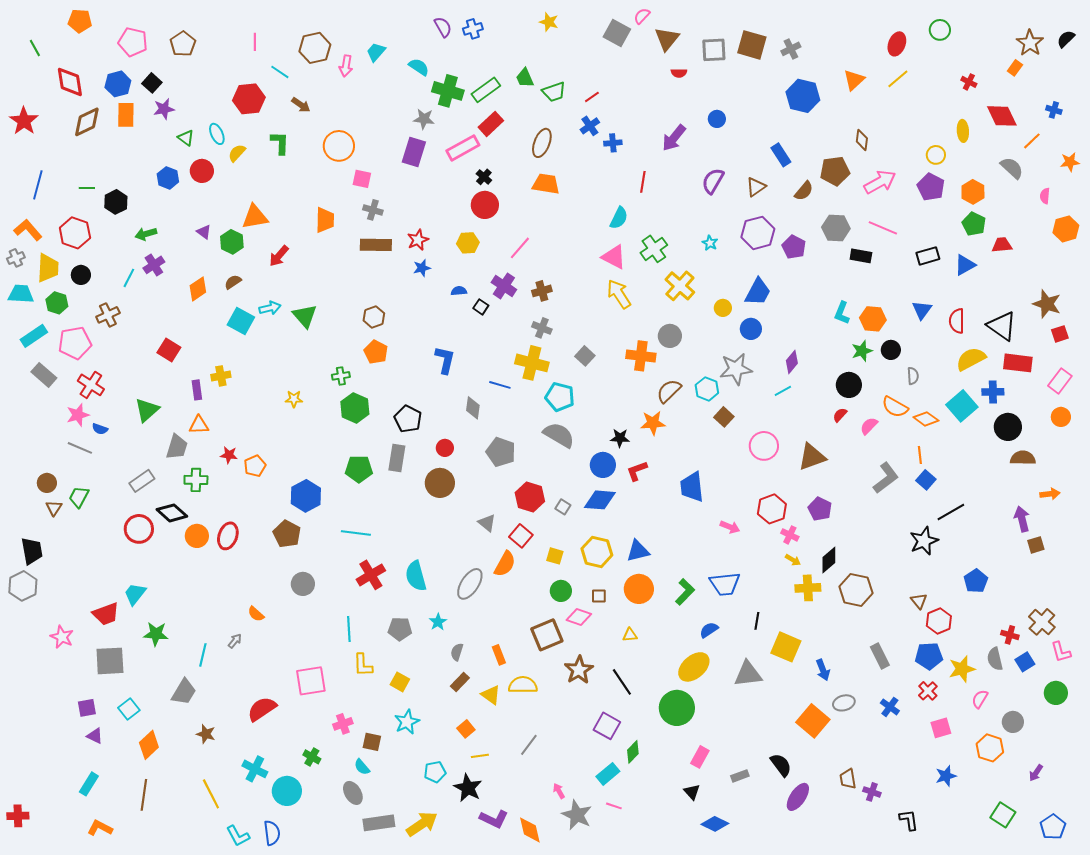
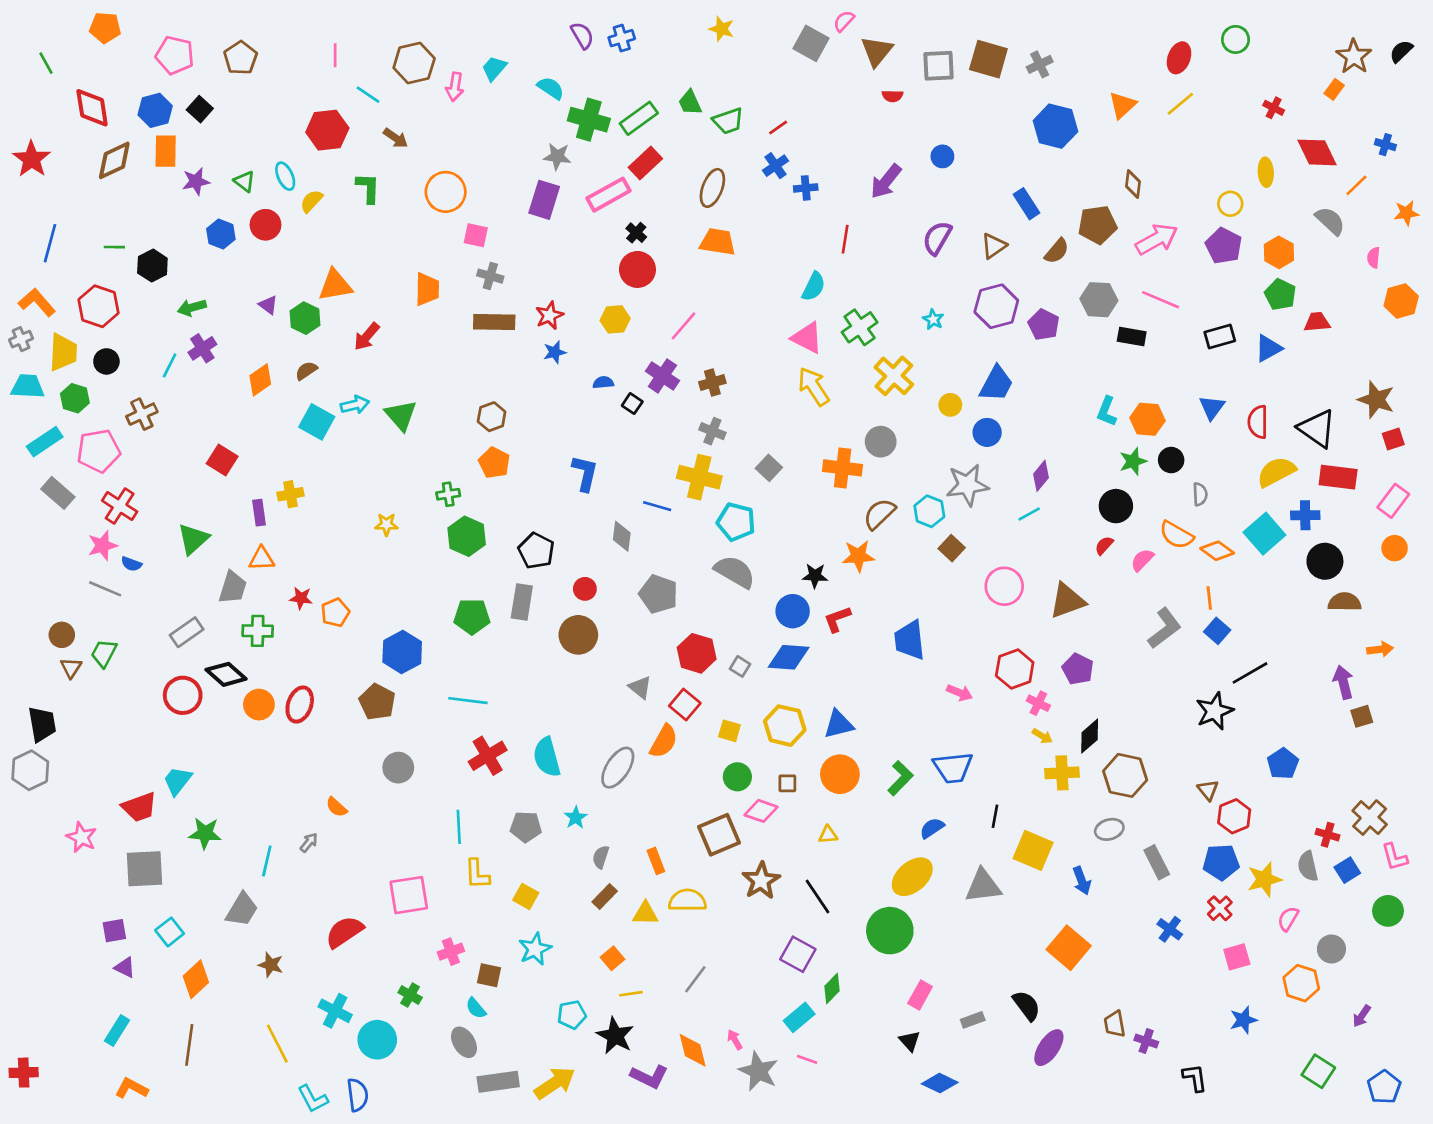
purple star: (164, 109) -> (196, 181), moved
yellow triangle: (491, 695) -> (645, 914), turned -35
gray ellipse: (844, 703) -> (1109, 829), moved
orange diamond: (530, 830) -> (693, 1050), moved

